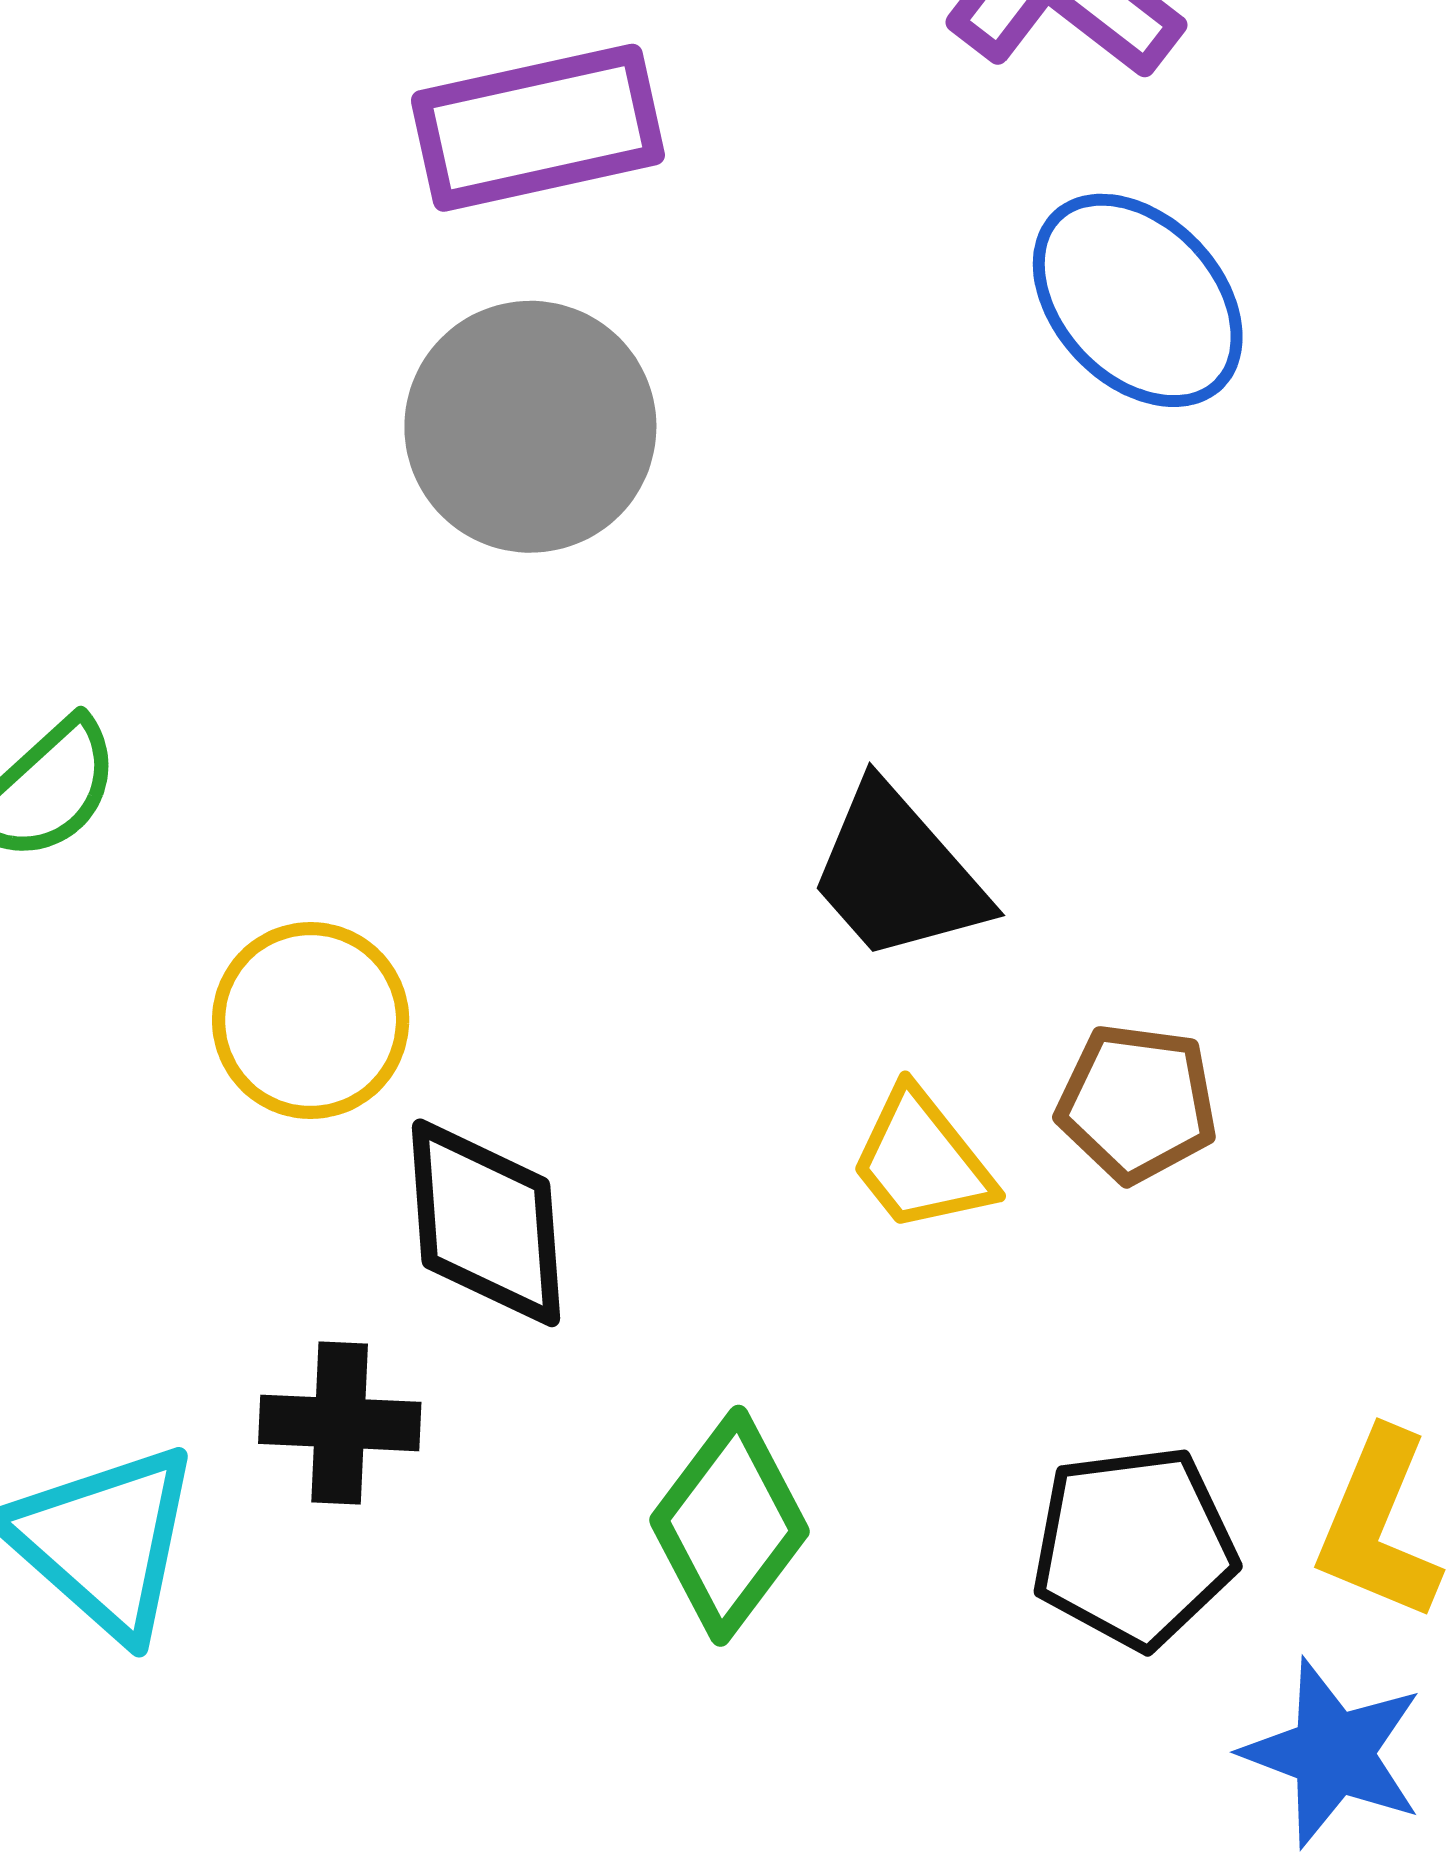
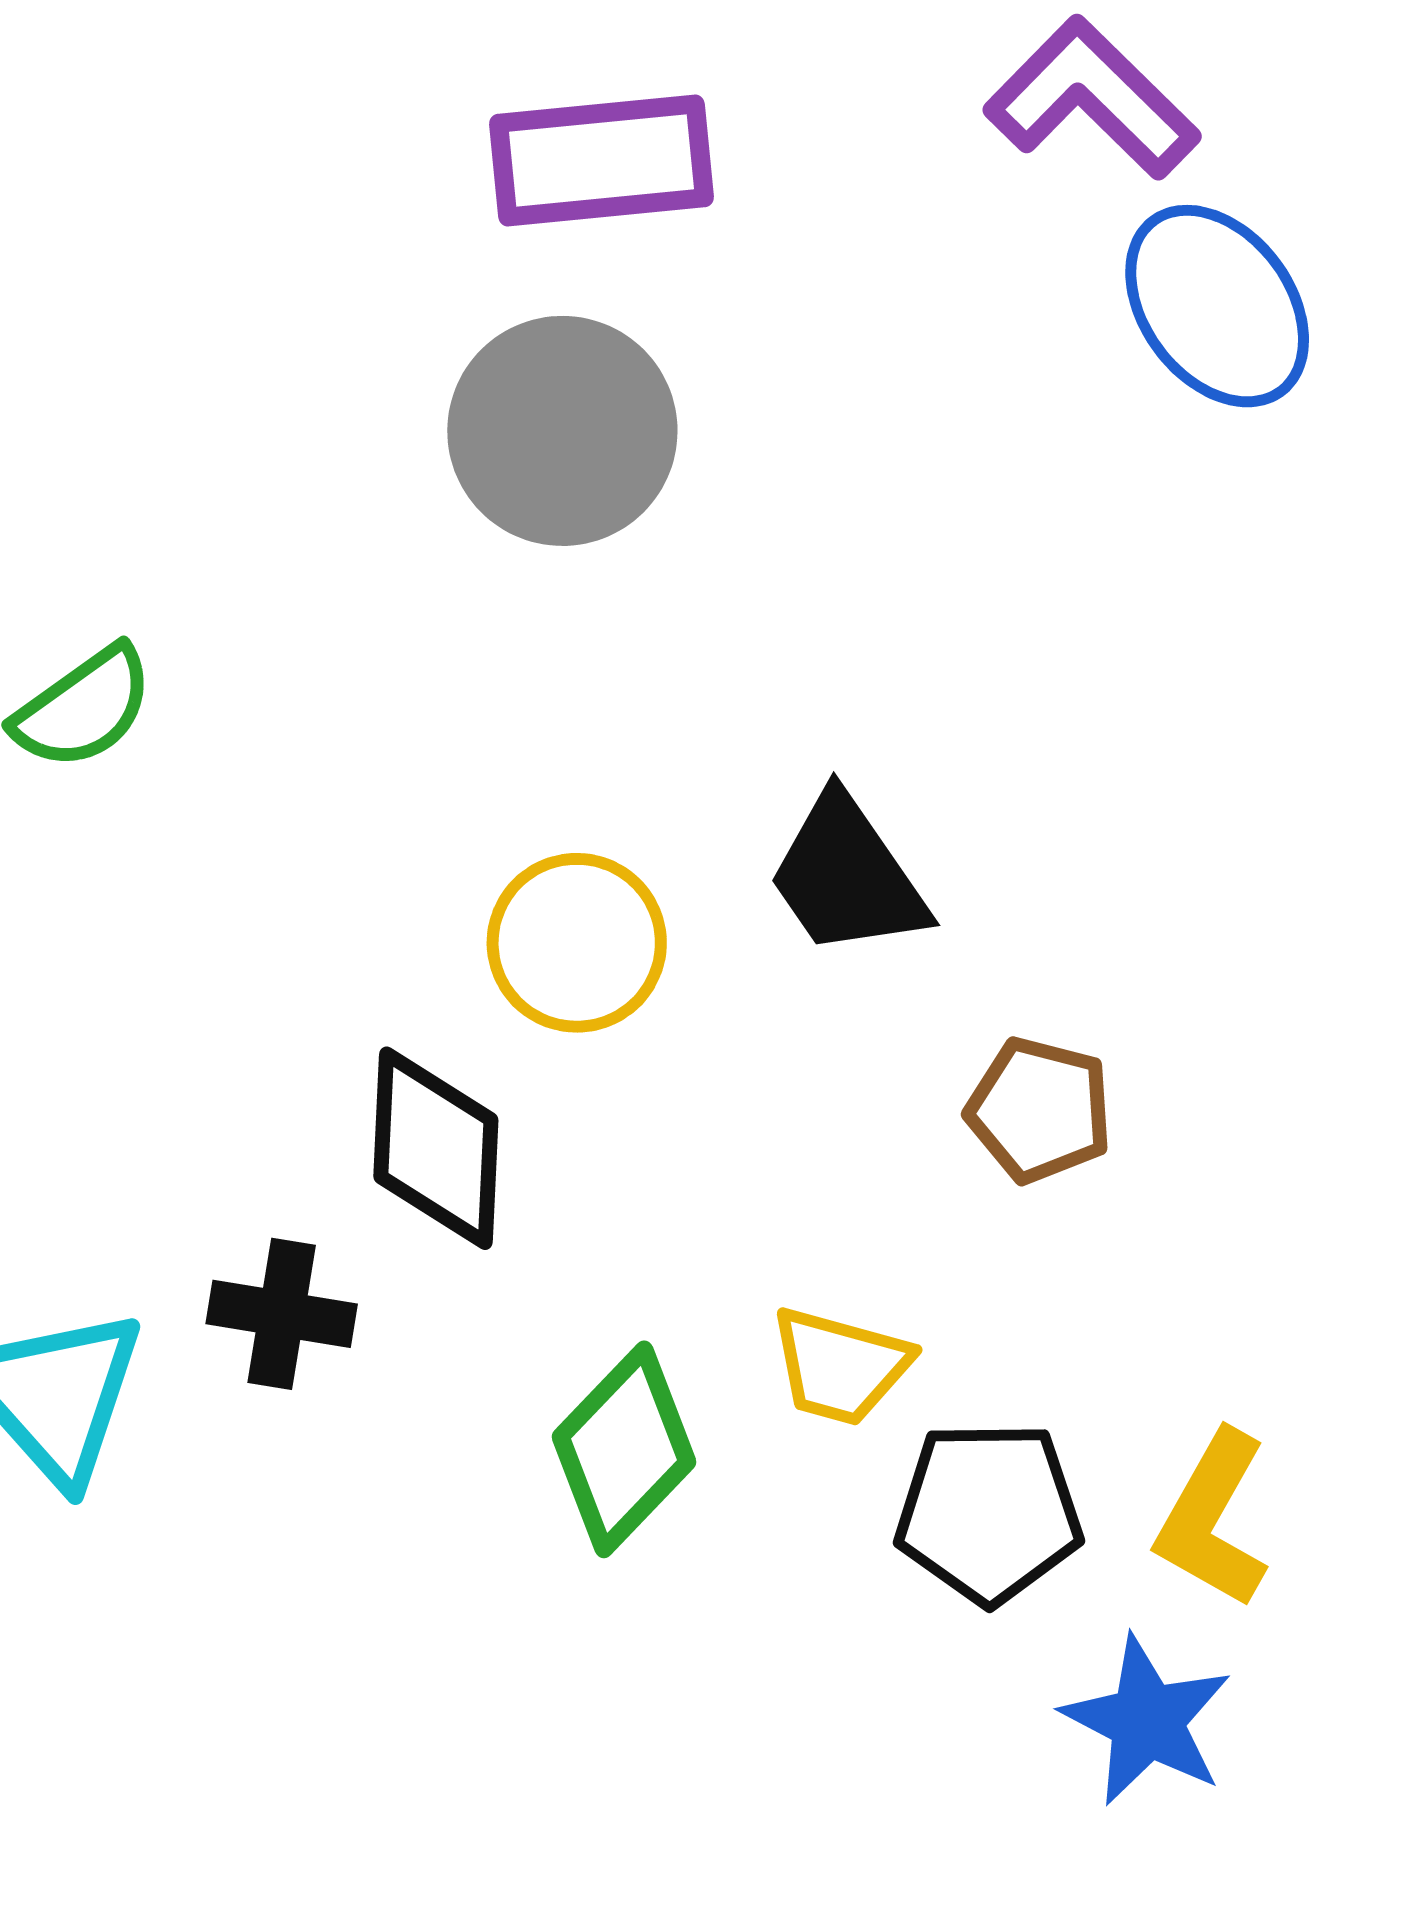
blue ellipse: (1138, 300) -> (1217, 306), moved
yellow circle: (311, 1021) -> (577, 943), moved
yellow trapezoid: (922, 1161) -> (840, 1366), moved, turned -43

